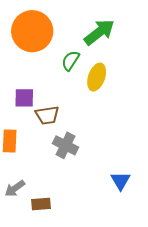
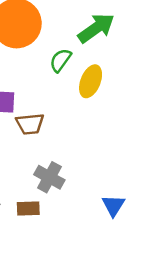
gray cross: (65, 145) -> (49, 177), moved
brown rectangle: (41, 204) -> (28, 208), moved

